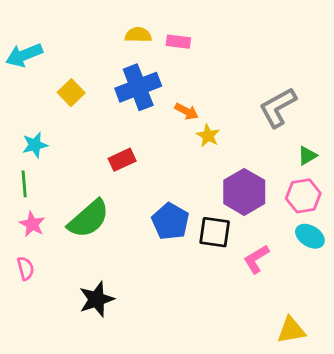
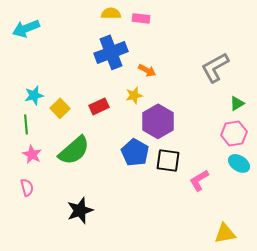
yellow square: (71, 93) -> (60, 108), moved
yellow star: (208, 136) -> (134, 95), moved, turned 30
purple hexagon: (244, 192) -> (158, 121), moved

